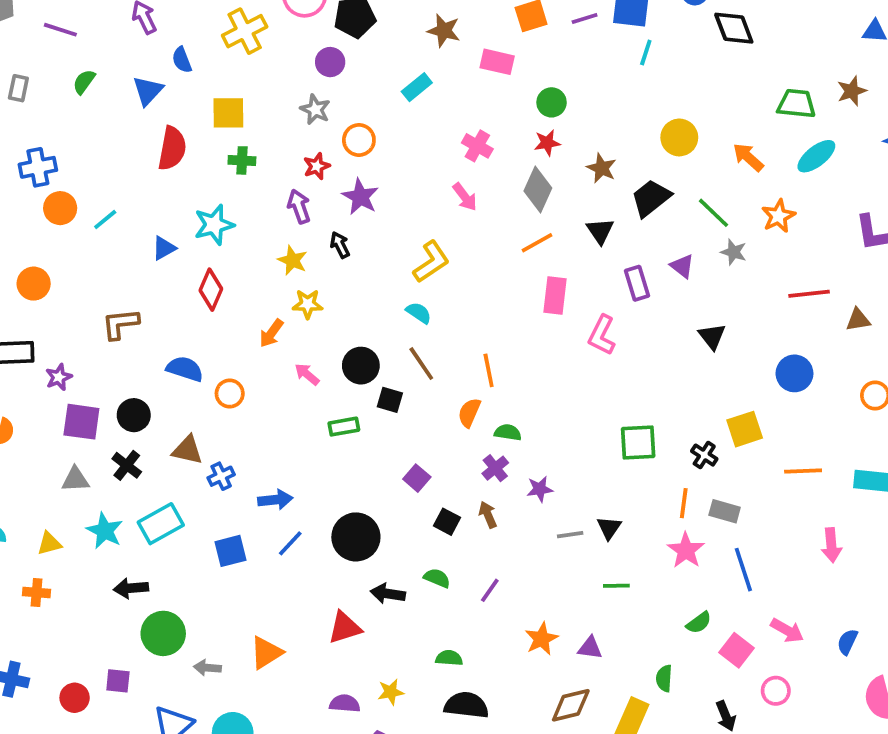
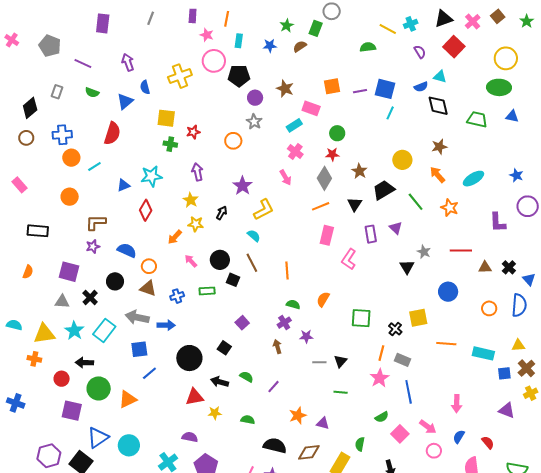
purple circle: (330, 62) -> (255, 98), moved
green semicircle: (84, 82) -> (92, 93), turned -112
cyan rectangle: (417, 87) -> (294, 125), moved
brown star: (852, 91) -> (439, 147), moved
green trapezoid: (796, 104) -> (477, 120), moved
gray star: (315, 109) -> (254, 122), moved
red semicircle: (172, 148) -> (112, 133), moved
red star: (317, 166) -> (193, 132), moved
purple star: (360, 197) -> (243, 186), moved
orange star: (778, 216) -> (450, 208), turned -30
black arrow: (340, 245) -> (222, 213), moved, turned 48
gray star: (734, 252) -> (424, 252), moved
orange circle: (34, 284) -> (70, 197), moved
purple star: (59, 377) -> (93, 247), moved
orange semicircle: (469, 413) -> (323, 299), moved
black circle: (134, 415) -> (115, 281), moved
brown triangle: (187, 450) -> (148, 288), moved
blue cross: (221, 476) -> (177, 296), moved
black square: (447, 522) -> (224, 348), moved
cyan rectangle: (161, 524) -> (104, 330), turned -30
black circle: (356, 537) -> (189, 358), moved
yellow triangle: (49, 543) -> (44, 334), size x1.6
blue line: (290, 543) -> (149, 373), moved
pink arrow: (831, 545) -> (457, 404), moved
orange triangle: (266, 653) -> (128, 399), moved
gray arrow: (207, 668) -> (137, 317), moved, size x1.6
purple square: (118, 681) -> (72, 411), size x1.5
pink circle: (776, 691) -> (434, 451), moved
yellow star: (391, 692) -> (215, 413), moved
red circle: (75, 698) -> (62, 379), moved
black semicircle: (466, 705) -> (275, 446), moved

